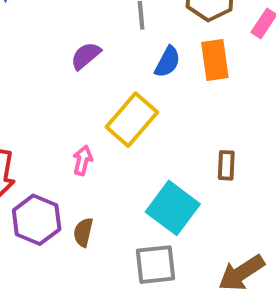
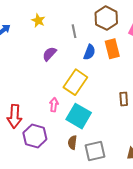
cyan square: (173, 208) -> (79, 116), moved
brown semicircle: (83, 232) -> (72, 143), moved

